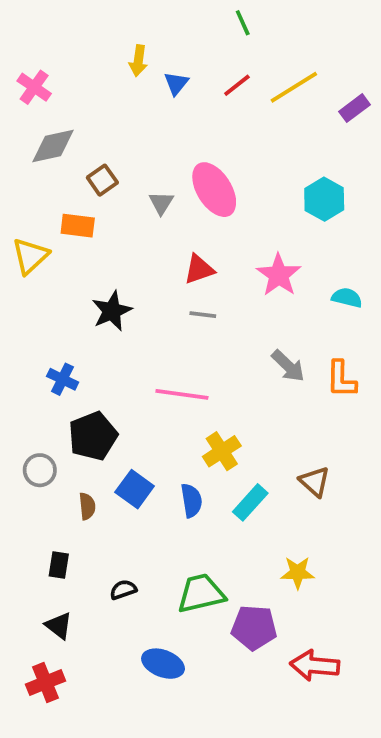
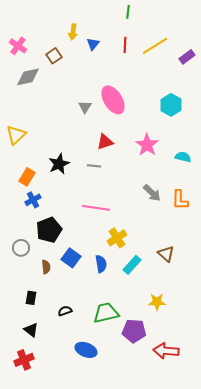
green line: (243, 23) -> (128, 12), turned 32
red line: (237, 85) -> (125, 45), turned -49
brown square: (102, 180) -> (54, 56), moved
orange rectangle: (78, 226) -> (27, 177), moved, turned -66
gray line: (203, 315) -> (94, 166), moved
blue cross: (63, 379) -> (33, 200), turned 35

